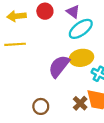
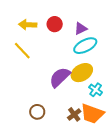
purple triangle: (73, 12) -> (81, 29), turned 48
yellow line: (15, 44) -> (22, 51), turned 42
yellow ellipse: (81, 58) -> (82, 73), turned -30

